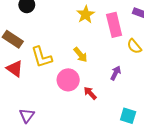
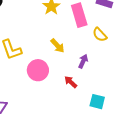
yellow arrow: (80, 55) -> (57, 46), moved
red arrow: (90, 93) -> (71, 82), moved

